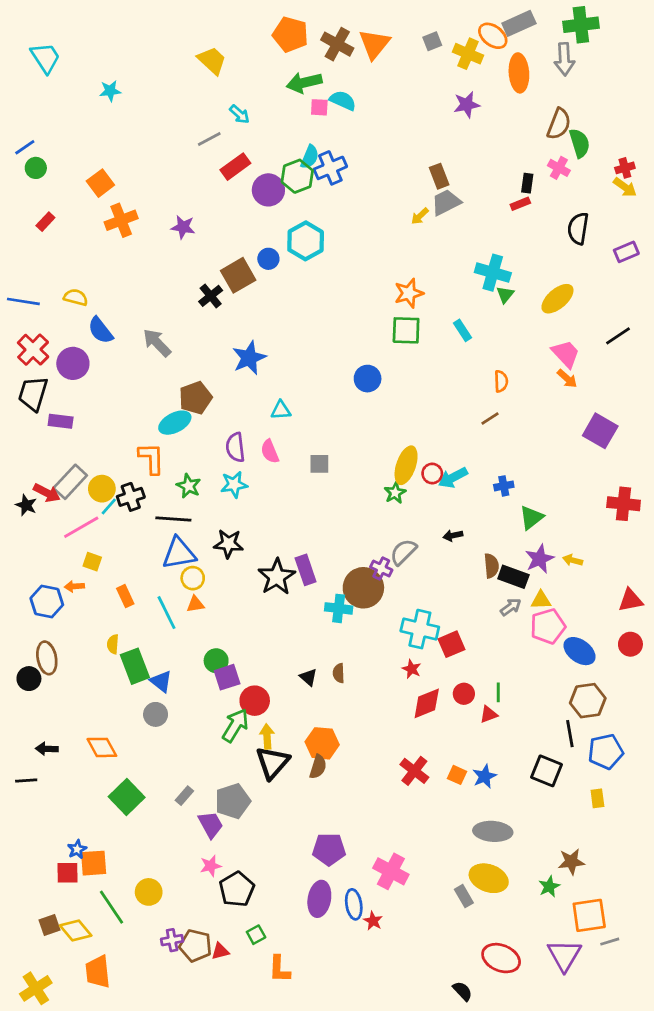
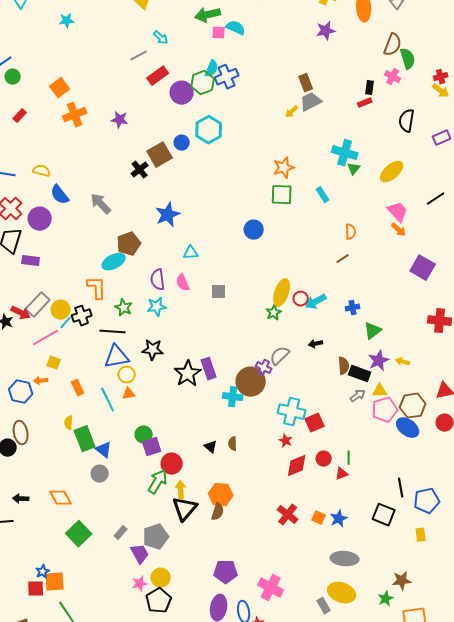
brown hexagon: (588, 701) -> (413, 406), moved
yellow circle: (149, 892) -> (161, 578), moved

